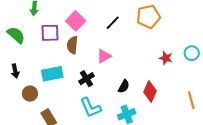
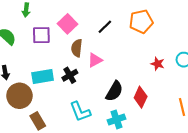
brown semicircle: (72, 45) -> (77, 48), moved
black cross: (87, 79) -> (70, 75), moved
black semicircle: (124, 86) -> (114, 91), size x1.5
brown circle: (30, 94) -> (19, 96), size x1.6

